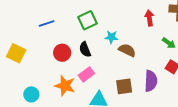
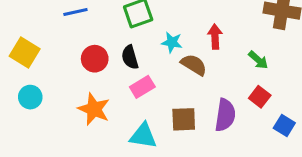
red arrow: (149, 18) -> (215, 37), moved
pink rectangle: (86, 74) -> (142, 87), moved
cyan circle: (31, 94) -> (30, 97), moved

